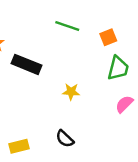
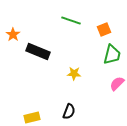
black semicircle: (65, 139) -> (69, 112), turned -112

